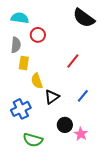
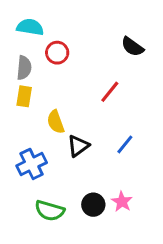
black semicircle: (84, 18) -> (132, 47), moved, size x0.7
yellow rectangle: (24, 63) -> (24, 96), moved
black circle: (65, 125) -> (93, 205), moved

